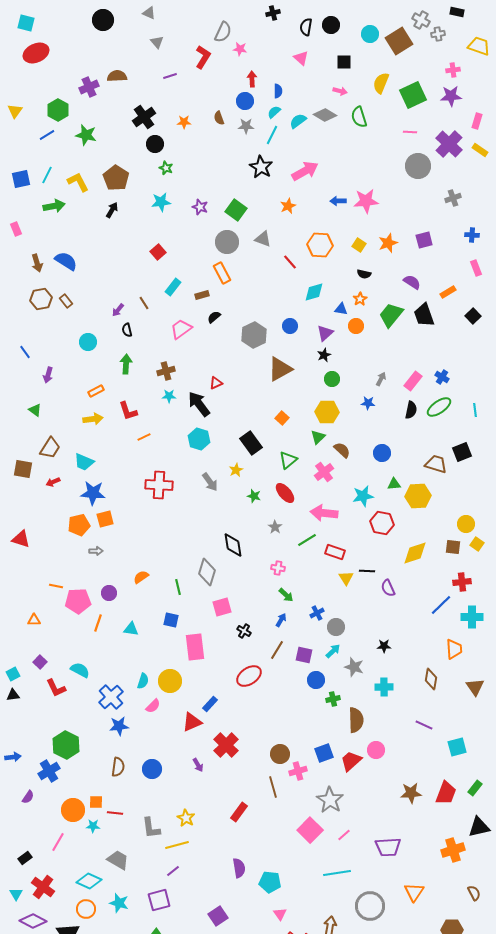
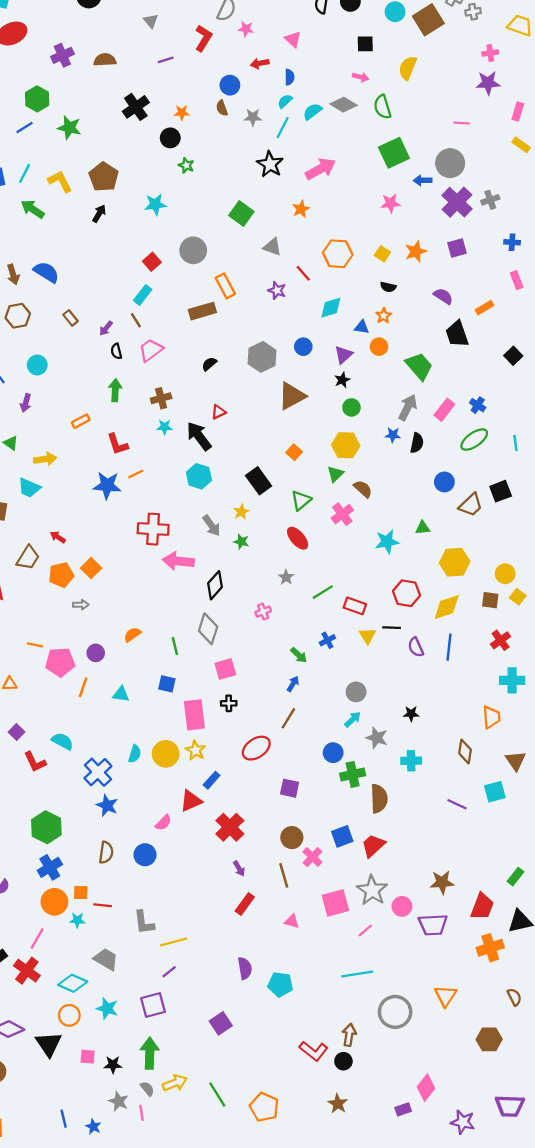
pink triangle: (301, 58) -> (293, 39), moved
red arrow: (252, 79) -> (260, 63), turned -98
purple cross: (89, 87) -> (62, 55), moved
green square: (413, 95) -> (394, 153), moved
blue circle: (245, 101) -> (230, 85), moved
pink line: (410, 132) -> (462, 123), moved
black circle: (155, 144) -> (170, 138), moved
purple cross: (449, 144) -> (457, 202), moved
green star: (166, 168) -> (186, 165), moved
blue arrow: (338, 201) -> (423, 180), moved
pink star: (366, 201) -> (390, 203), size x0.7
green arrow: (54, 206) -> (33, 209), turned -135
purple star: (200, 207) -> (277, 290), moved
gray circle: (227, 242) -> (193, 250), moved
cyan rectangle: (173, 287) -> (143, 295), moved
brown rectangle: (202, 295) -> (202, 311), size x1.6
brown rectangle: (66, 301) -> (70, 318), moved
green trapezoid: (391, 315) -> (419, 366), moved, turned 100
black square: (473, 316) -> (513, 356), moved
black semicircle: (214, 317) -> (209, 364), moved
pink trapezoid: (181, 329) -> (151, 350), moved
cyan circle: (88, 342) -> (37, 365), moved
gray arrow: (381, 379) -> (408, 407), size x1.6
black semicircle: (411, 410) -> (417, 443), moved
yellow arrow: (93, 419) -> (45, 459), moved
brown trapezoid: (50, 448) -> (28, 558), moved
blue circle: (382, 453) -> (444, 482), moved
cyan trapezoid: (84, 462) -> (29, 488), moved
brown trapezoid: (436, 464) -> (471, 505), turned 120
red arrow: (53, 482) -> (58, 537), moved, turned 56
blue star: (93, 493) -> (107, 485), moved
green star: (254, 496) -> (241, 542), moved
yellow hexagon: (418, 496) -> (455, 562), moved
pink arrow: (324, 513) -> (178, 561), moved
orange square: (105, 519) -> (91, 568), turned -30
red hexagon: (382, 523) -> (407, 593), moved
black diamond: (233, 545) -> (215, 585), moved, turned 50
pink cross: (278, 568) -> (263, 612), moved, turned -32
red cross: (462, 582) -> (501, 640), turned -30
blue line: (441, 605) -> (449, 647), moved, turned -40
blue cross: (317, 613) -> (327, 640), moved
black cross: (244, 631) -> (229, 703), moved, turned -32
purple square: (304, 655) -> (290, 788), moved
green cross: (333, 699) -> (353, 774), size x1.5
pink semicircle: (153, 706) -> (163, 823), moved
blue star: (119, 726) -> (107, 805), turned 30
cyan square: (457, 747) -> (495, 792), moved
pink circle: (376, 750) -> (402, 906), moved
purple arrow: (198, 765) -> (239, 869), moved
blue cross: (49, 771) -> (50, 867), moved
pink cross: (298, 771) -> (312, 857), turned -30
red trapezoid: (446, 793) -> (482, 906), moved
gray star: (330, 800) -> (372, 890), moved
yellow star: (186, 818) -> (195, 750), moved
pink square: (310, 830) -> (335, 903), moved, turned 30
purple trapezoid: (388, 847) -> (433, 925), moved
red cross: (43, 887) -> (27, 971), moved
pink triangle: (280, 914) -> (292, 921), moved, turned -40

